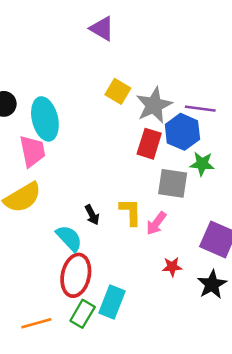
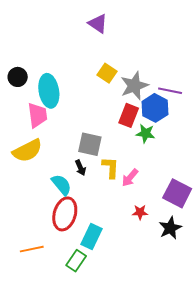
green star: (202, 164) -> (146, 133), moved
gray square: (173, 183) -> (90, 144), moved
green rectangle: (83, 314) -> (76, 261), moved

